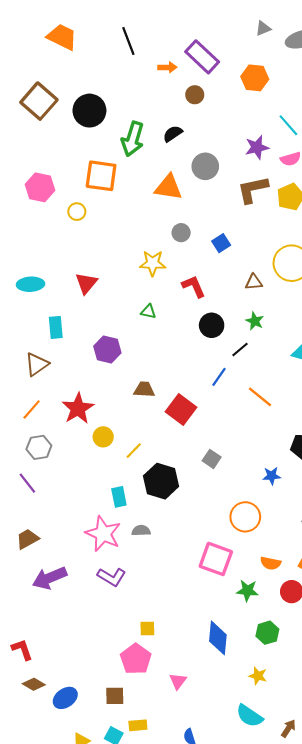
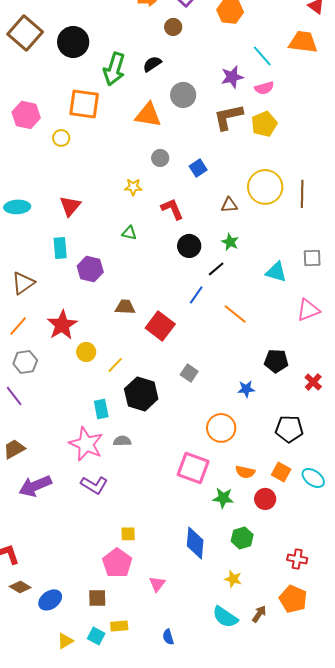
yellow star: (153, 263) -> (133, 187), size x0.7
cyan rectangle: (56, 327) -> (60, 248), moved
brown arrow: (288, 728) -> (259, 614), moved

